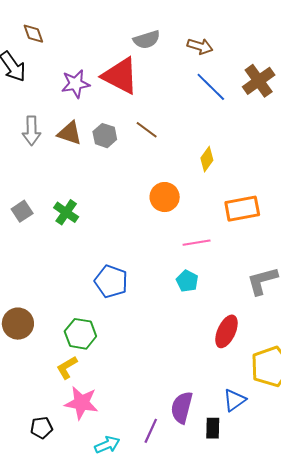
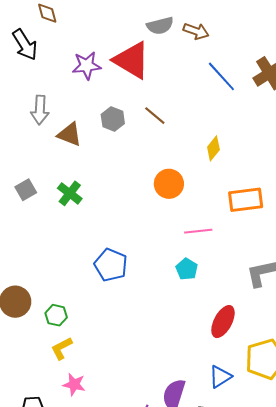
brown arrow: (200, 46) -> (196, 31), moved
brown triangle: (70, 133) -> (70, 134), moved
green hexagon: (80, 334) -> (56, 315), moved, size x0.7
blue triangle: (234, 400) -> (220, 377), moved
pink star: (81, 403) -> (74, 384), size x0.7

